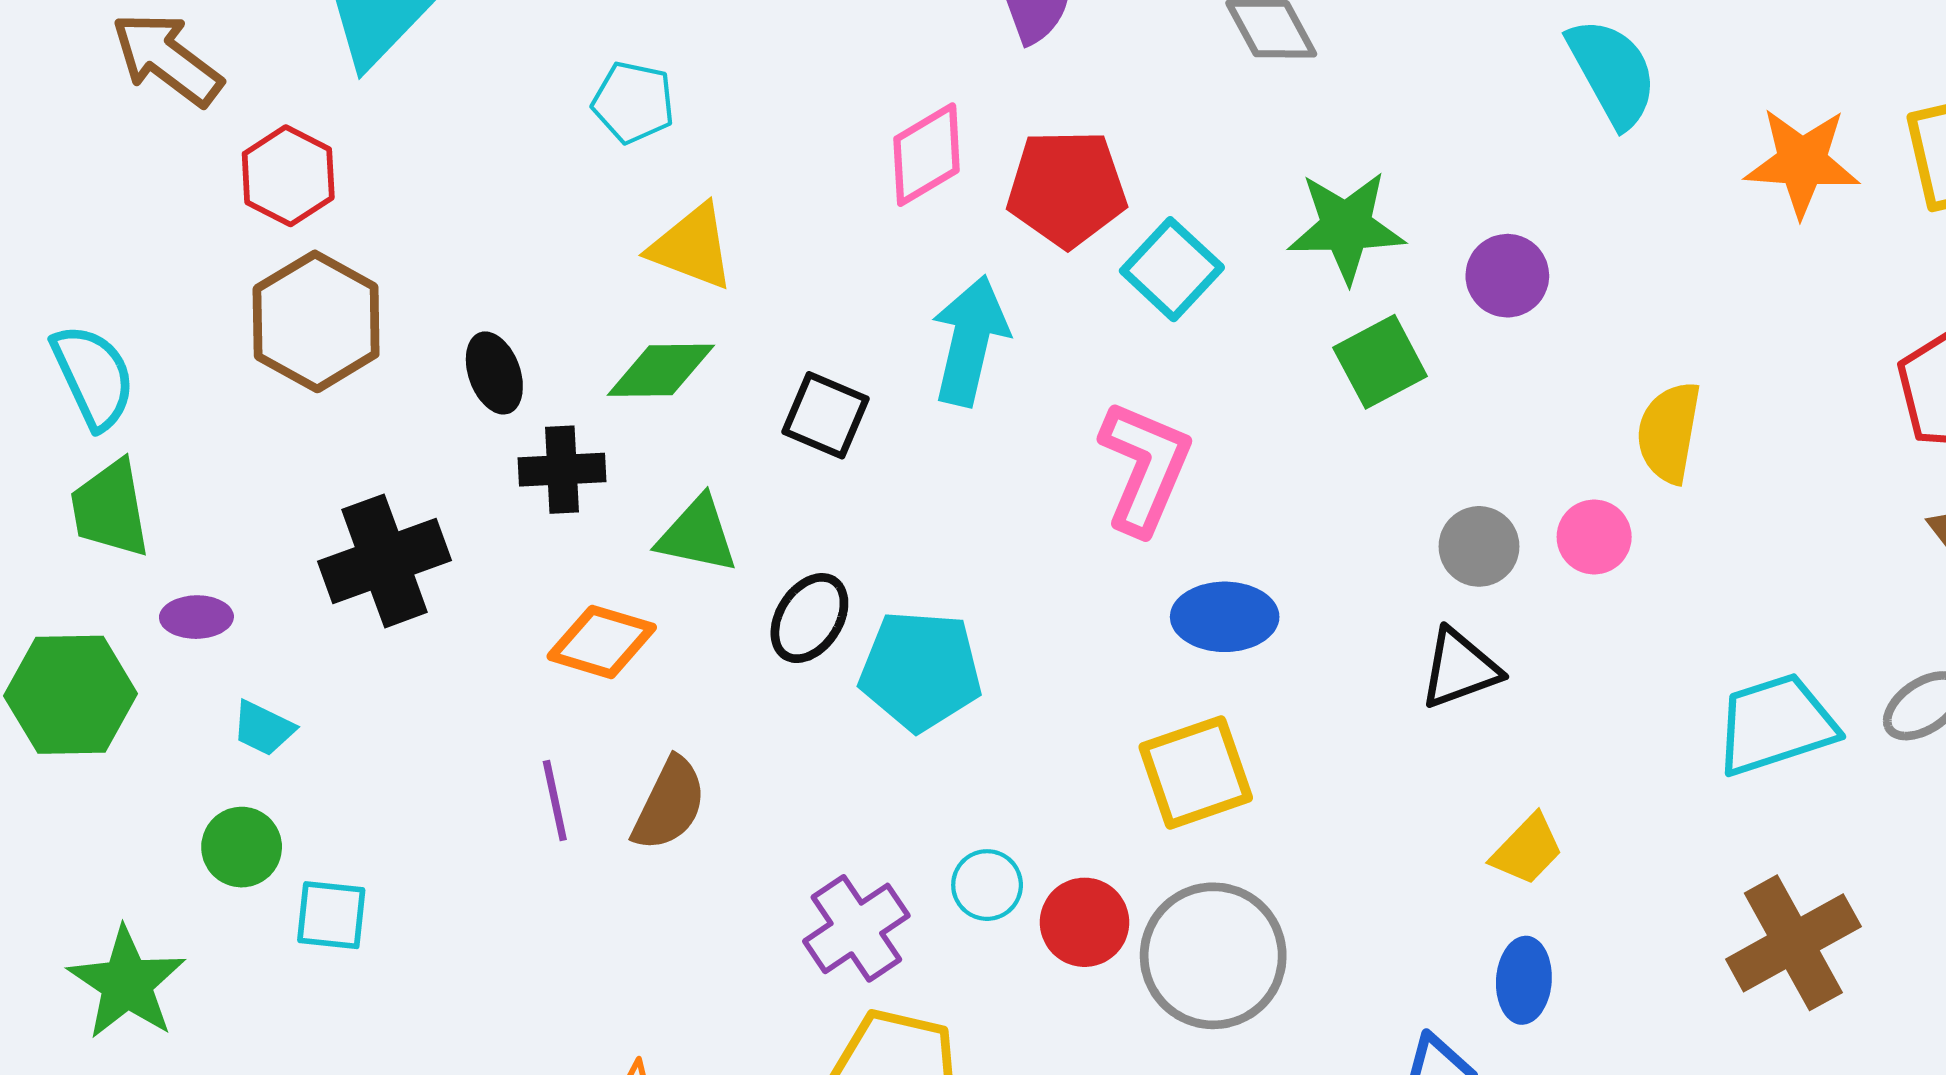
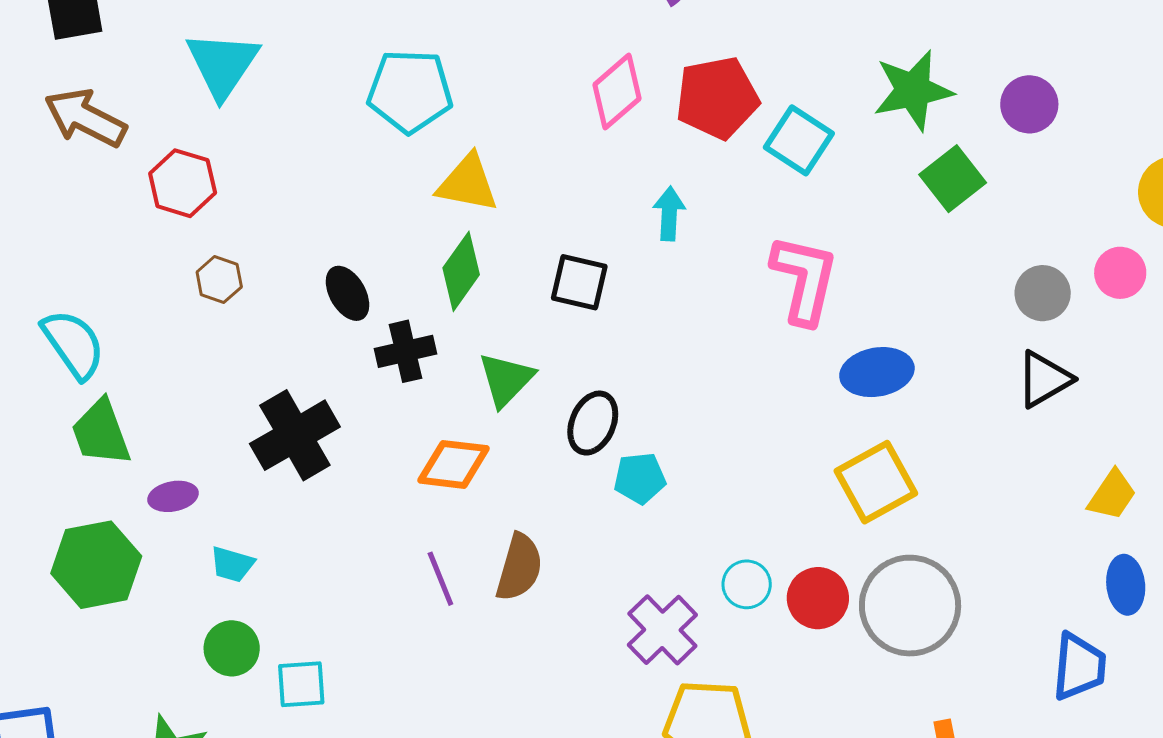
cyan pentagon: (633, 102) -> (410, 91), size x1.5
brown hexagon: (316, 321) -> (219, 280), size x0.5
cyan arrow: (970, 341) -> (669, 214), size x0.6
green diamond: (661, 370) -> (461, 271), turned -44
green triangle: (697, 535) -> (506, 380), turned -48
cyan pentagon: (921, 671) -> (640, 478), moved, size x0.6

